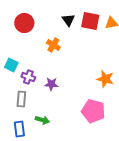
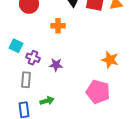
orange cross: (53, 45) -> (58, 26), turned -32
green arrow: (42, 120) -> (47, 101), turned -32

